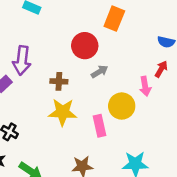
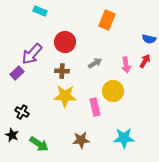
red circle: (85, 46) -> (65, 42), moved
purple arrow: (22, 60) -> (32, 54), turned 35
pink arrow: (145, 86) -> (126, 65), moved

